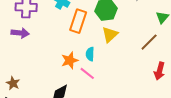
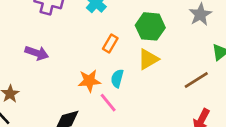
orange rectangle: (78, 21) -> (110, 43), moved, size x0.6
purple arrow: (20, 33) -> (37, 53), moved

